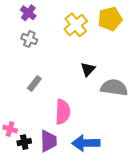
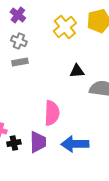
black triangle: (88, 69) -> (77, 71), turned 42
gray rectangle: (34, 84) -> (20, 62), moved, turned 42

